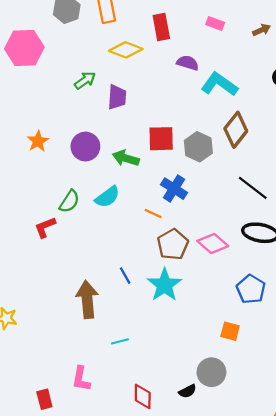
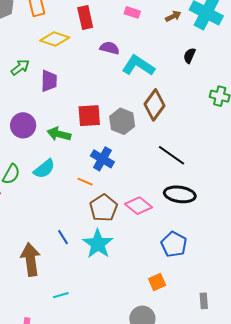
orange square: (230, 331) -> (157, 282), turned -36

